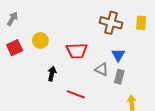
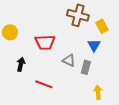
yellow rectangle: (141, 23) -> (102, 26), moved, turned -32
blue triangle: (118, 55) -> (94, 45), moved

